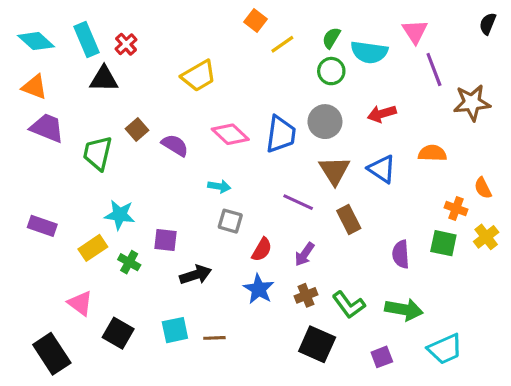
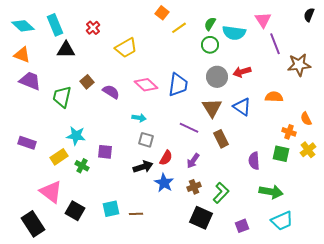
red cross: (126, 44) -> (93, 28), moved
gray circle: (325, 122) -> (217, 77), moved
black arrow: (195, 275) -> (143, 167), moved
pink triangle: (80, 303) -> (51, 192), size x1.4
green L-shape: (349, 305) -> (221, 193), turned -100
green arrow: (404, 310) -> (271, 192), moved

